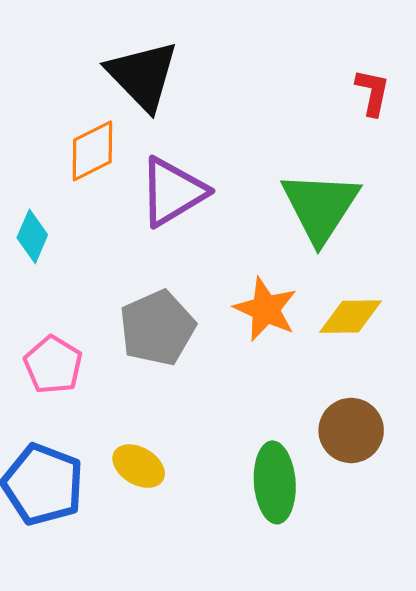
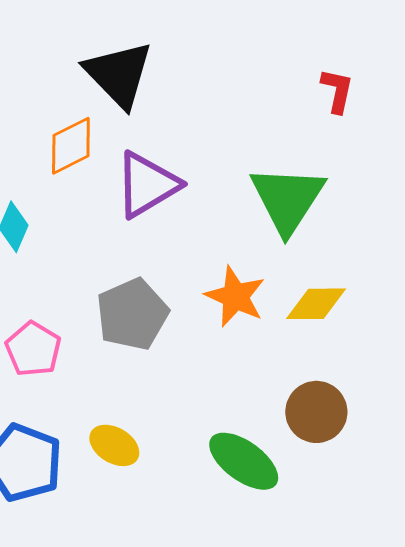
green ellipse: (275, 482) -> (244, 461), turned -50

